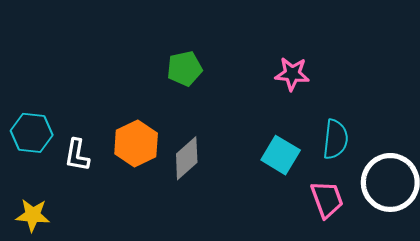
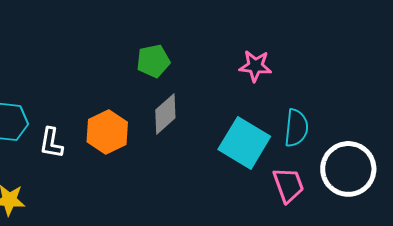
cyan square: (281, 155) -> (244, 143), size x1.4
gray diamond: (187, 158) -> (165, 114), moved

